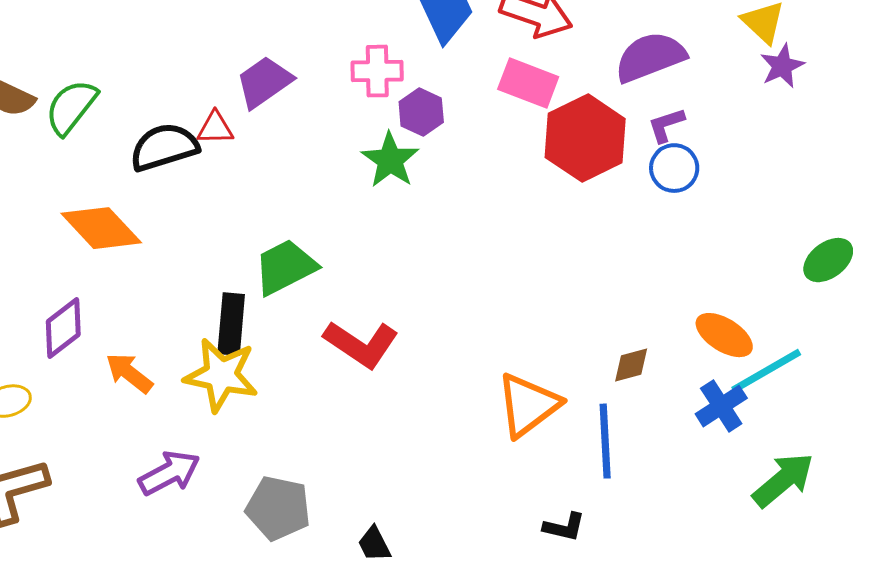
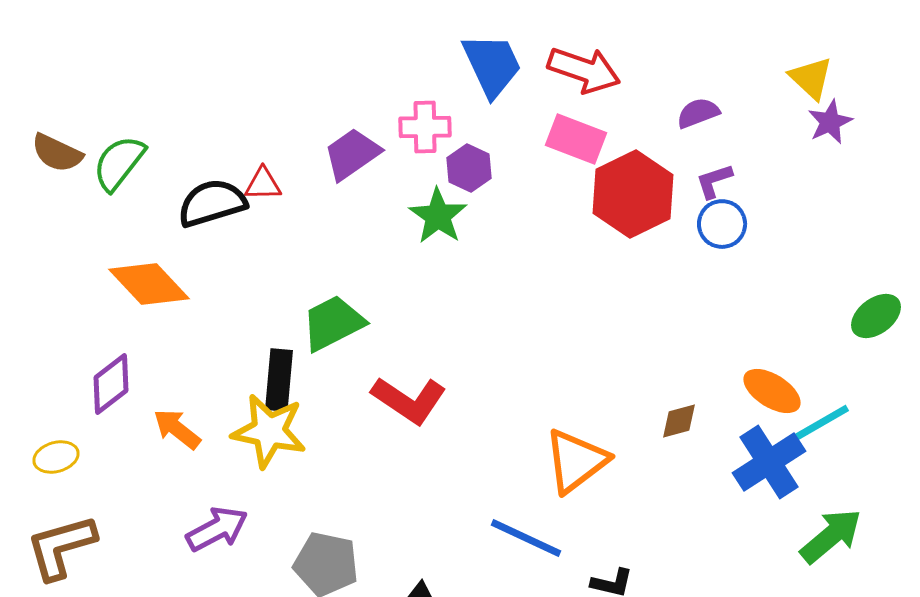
purple semicircle: (650, 57) -> (698, 113), size x0.6
purple trapezoid: (264, 82) -> (352, 154), moved
blue cross: (721, 406) -> (769, 462), size x1.4
blue line: (605, 441) -> (526, 538), moved, turned -62

